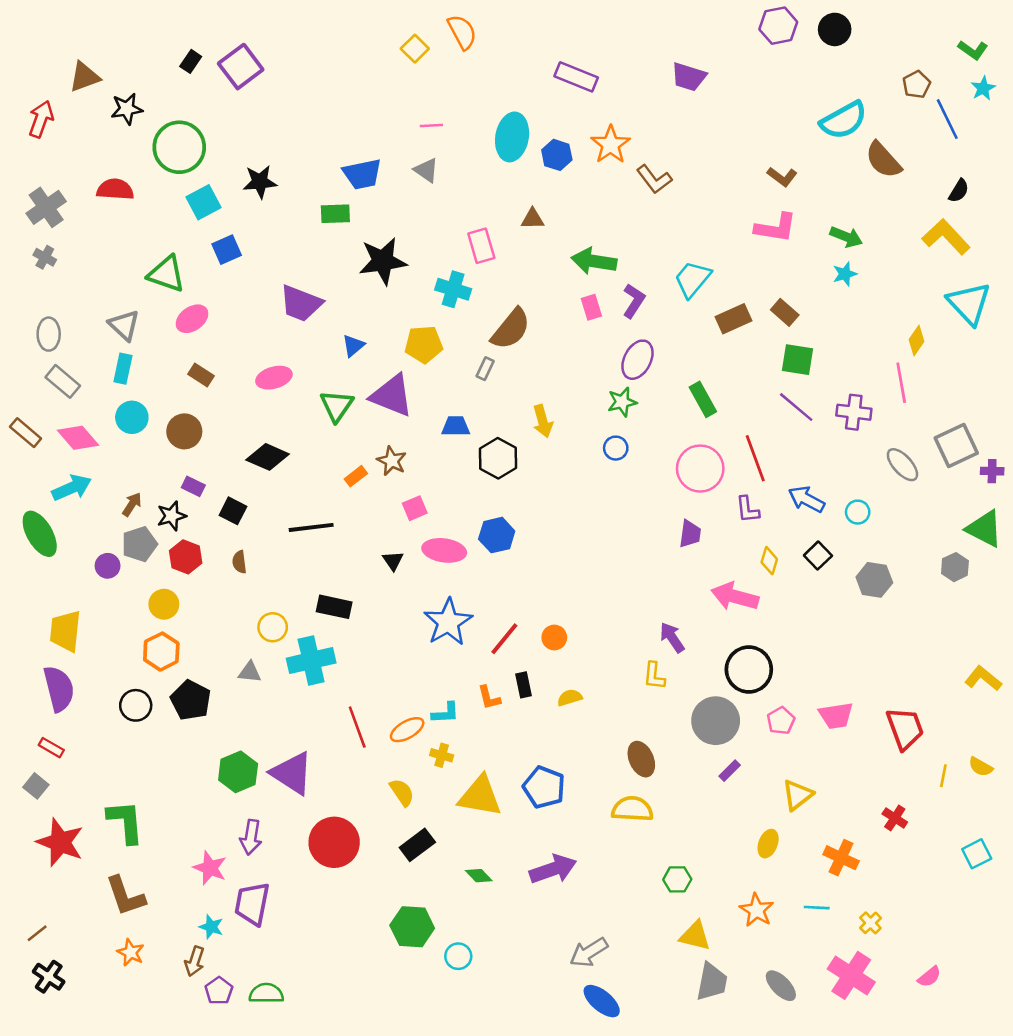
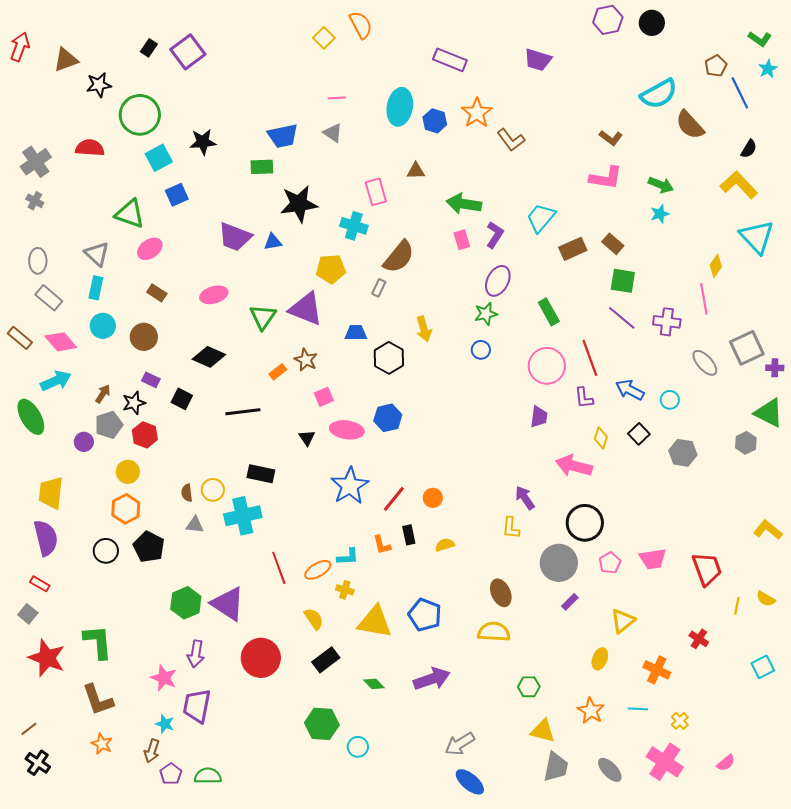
red arrow: (41, 119) -> (20, 47), moved
blue triangle: (353, 346) -> (273, 242), moved, turned 30
brown semicircle: (239, 562) -> (187, 493), moved

